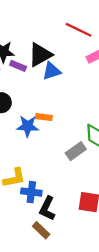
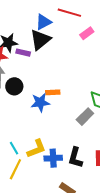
blue triangle: (51, 71) -> (43, 22), moved
black L-shape: (47, 208) -> (75, 158), moved

